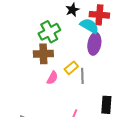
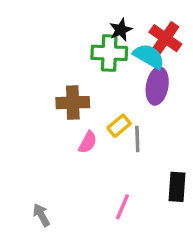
red cross: (99, 15) -> (165, 38), turned 30
green cross: (49, 32) -> (109, 53), moved, turned 30

